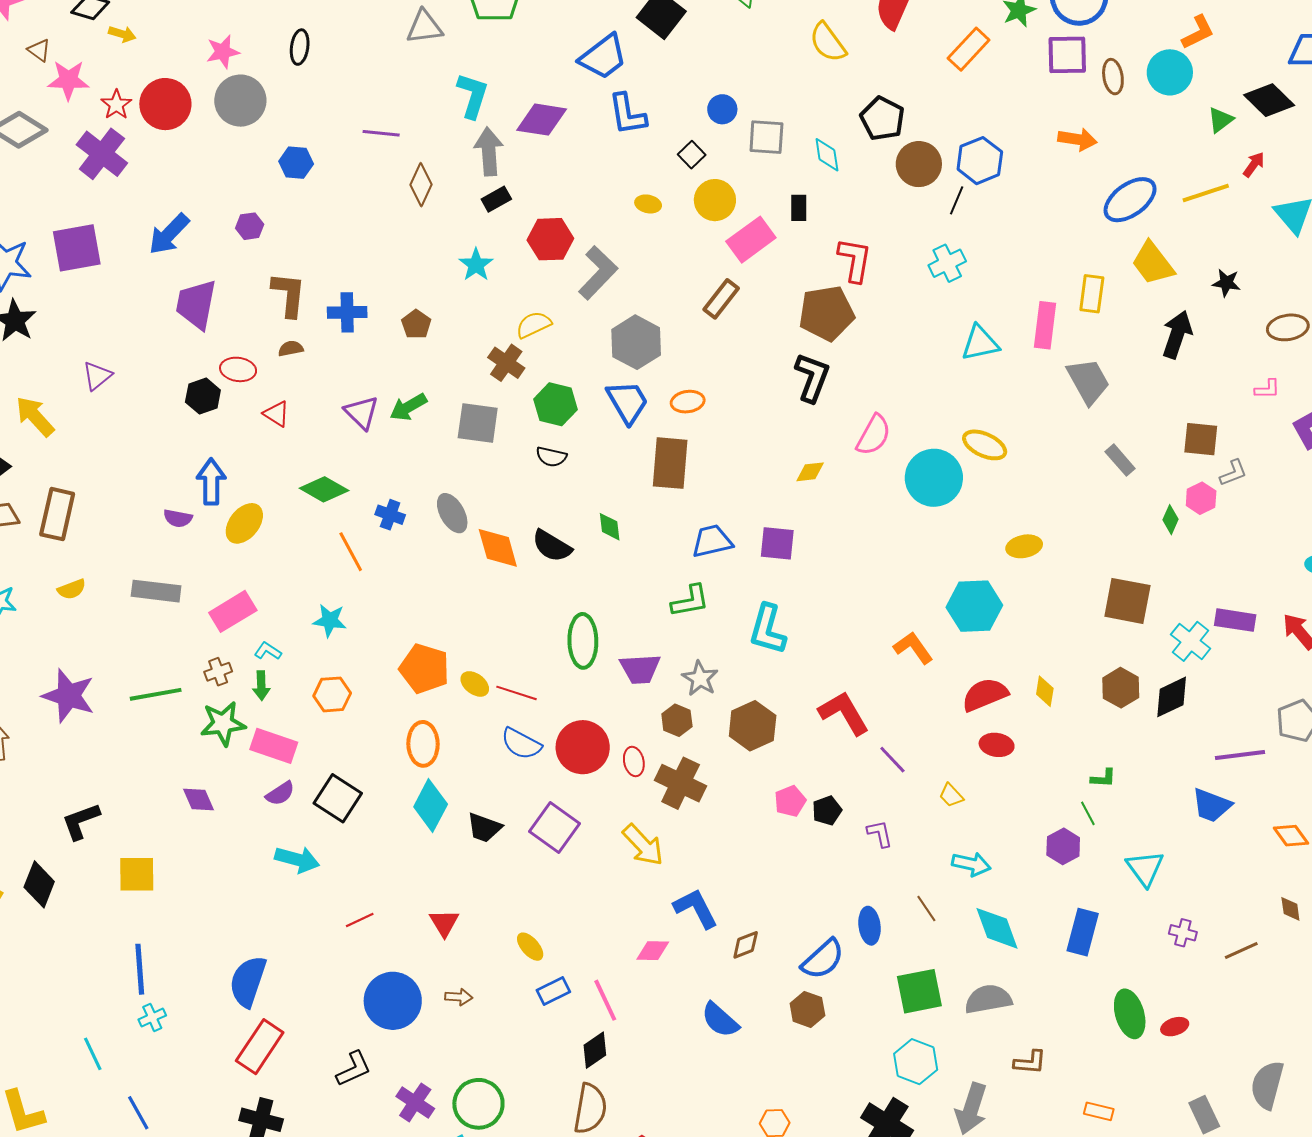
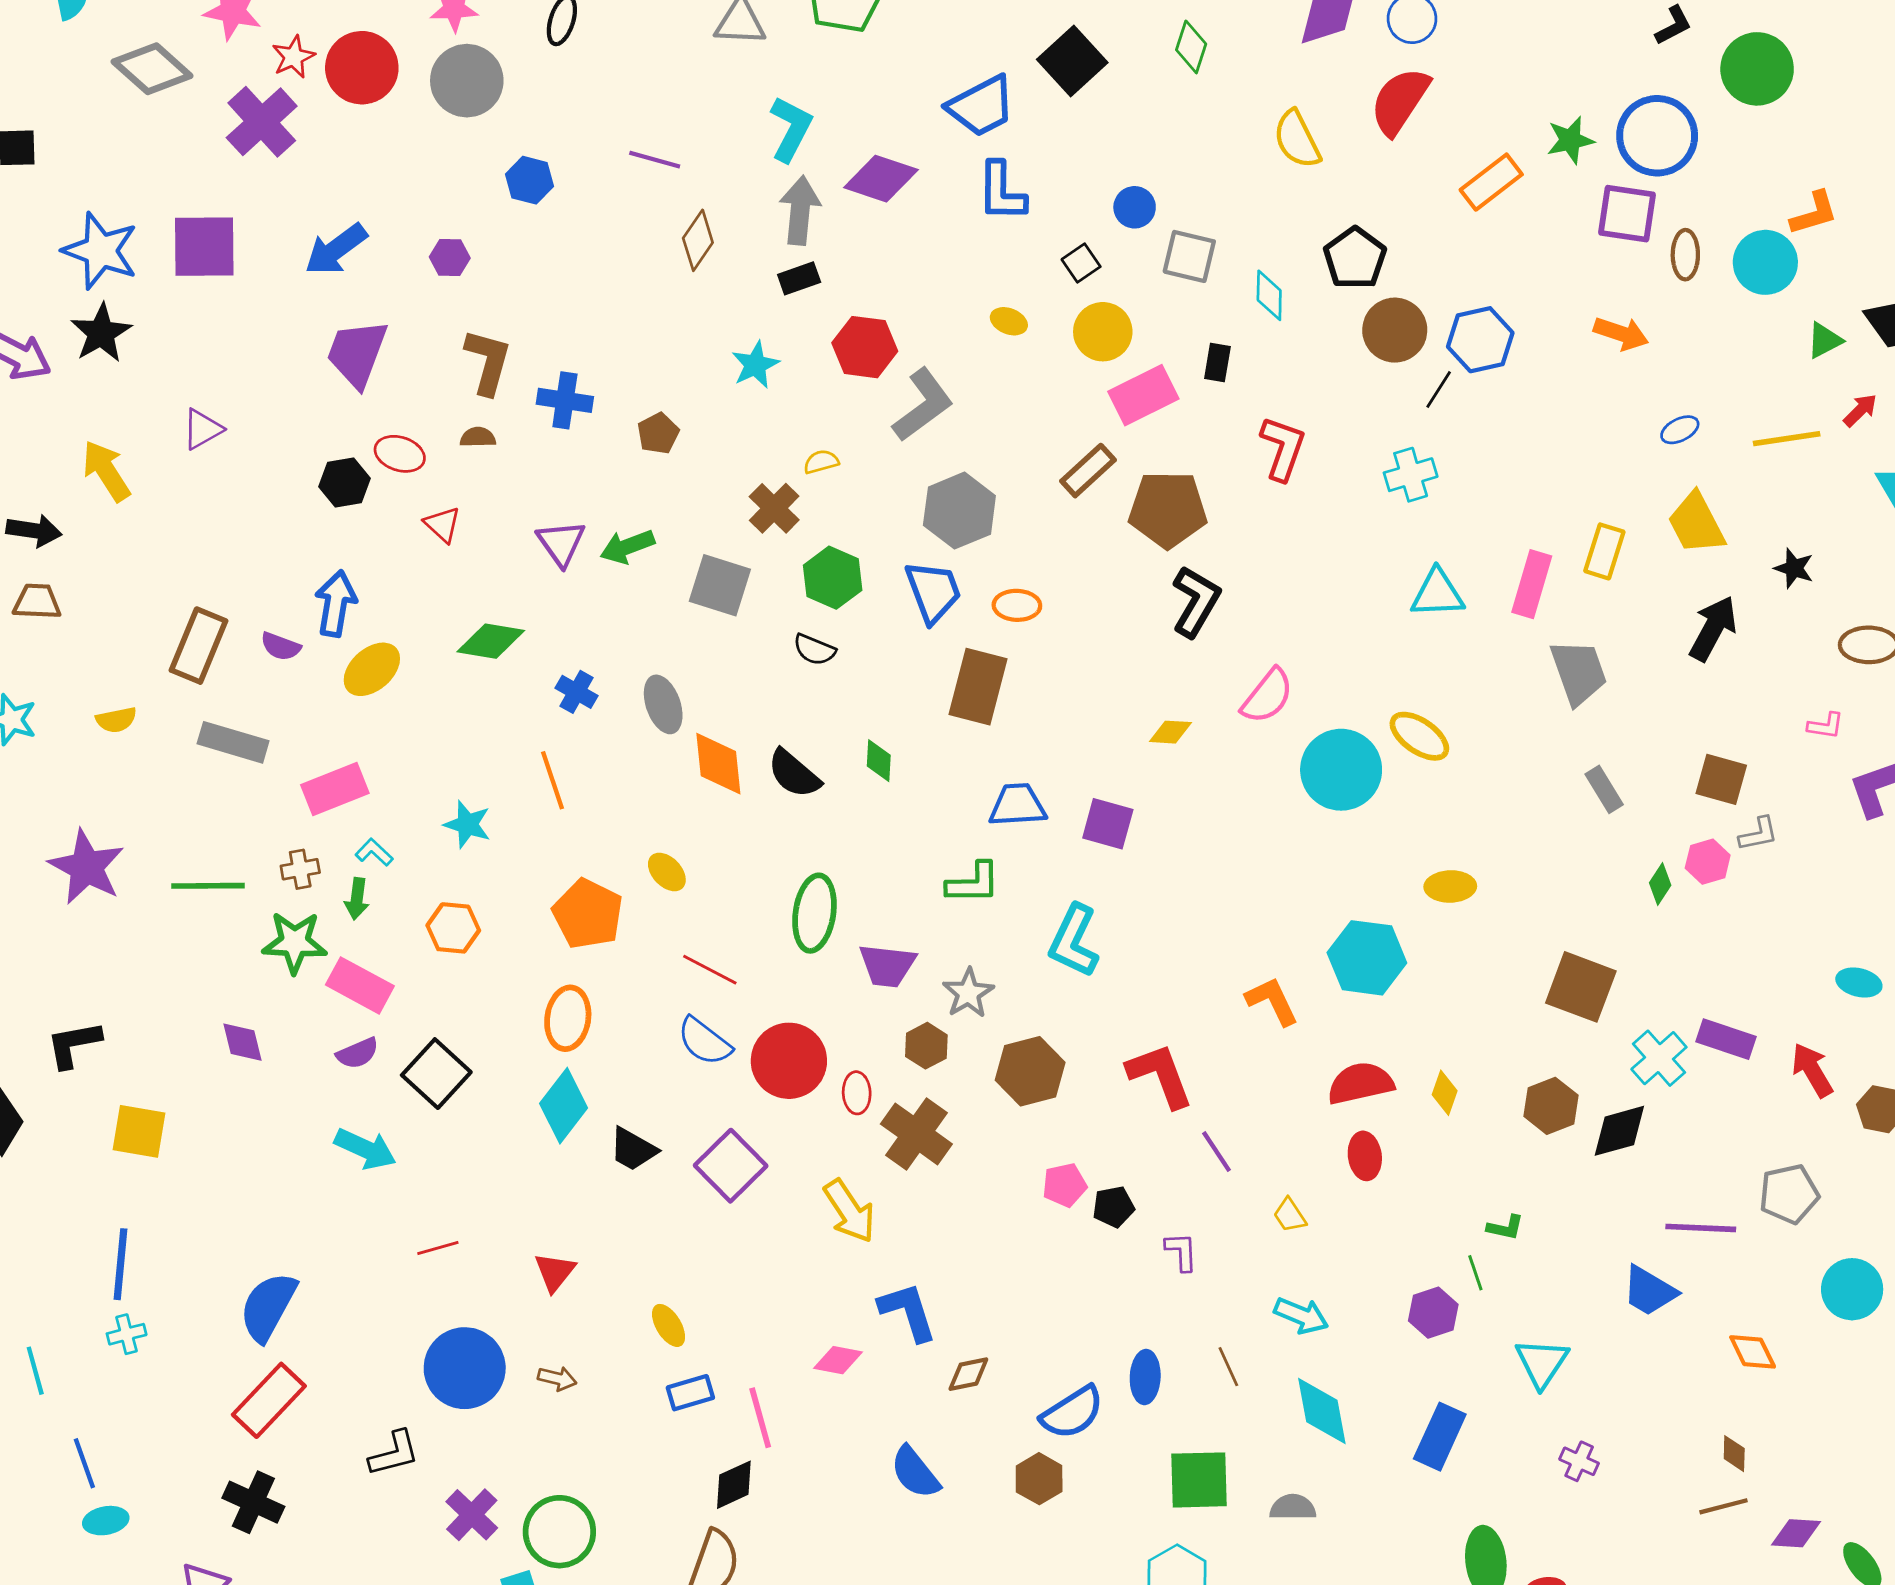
blue ellipse: (1130, 200) -> (1680, 430), size x0.5
brown pentagon: (827, 313) -> (1168, 509), moved
yellow semicircle: (534, 325) -> (821, 462), size x0.7
green diamond: (324, 489) -> (491, 641), turned -30
brown rectangle: (57, 514) -> (199, 646), moved
orange line: (351, 552) -> (552, 780), moved
yellow ellipse: (475, 684) -> (667, 872), moved
red ellipse: (997, 745) -> (1365, 1156), turned 64
brown line: (1241, 951) -> (1723, 1506), moved
gray semicircle: (988, 999) -> (1293, 1507), size x0.7

